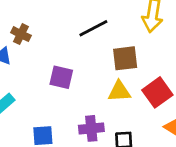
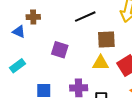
brown cross: (21, 34) -> (33, 17), turned -32

